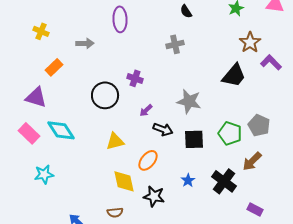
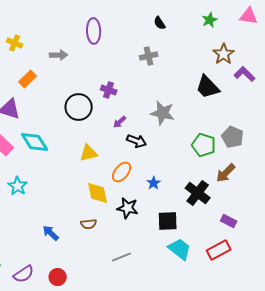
black trapezoid: (234, 75) -> (208, 87), turned 96
black square: (194, 139) -> (168, 221), moved
cyan star: (44, 174) -> (18, 186), turned -30
blue star: (188, 180) -> (154, 183), moved

